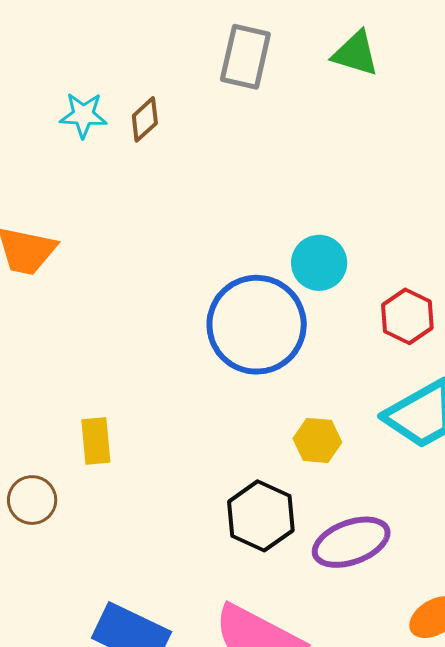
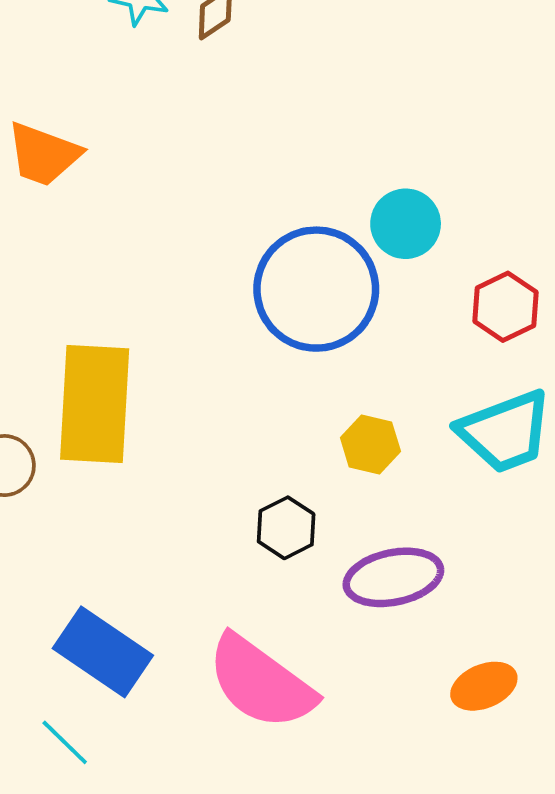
yellow rectangle: (96, 441) -> (95, 404), size x2.0
black hexagon: (261, 516) -> (286, 528), size x0.7

